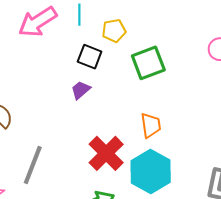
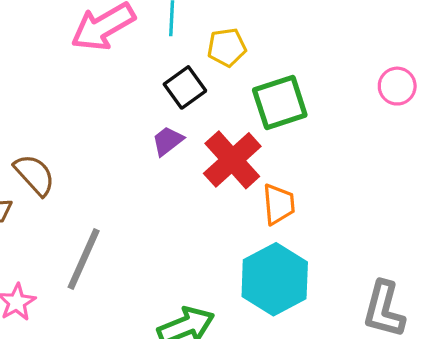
black square: (90, 57) -> (185, 87), turned 30
red cross: (106, 153) -> (232, 160), moved

